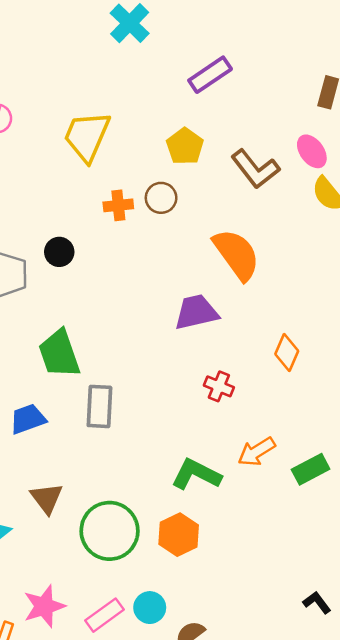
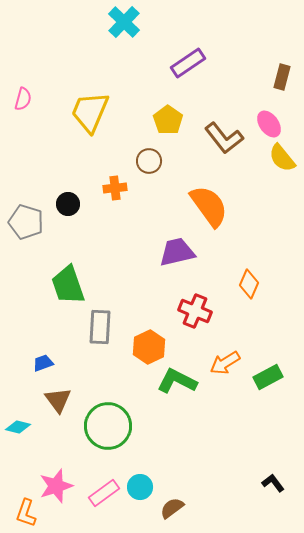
orange cross: (118, 205) -> (115, 188), moved
red cross: (219, 386) -> (195, 311), size x1.4
blue trapezoid: (28, 419) -> (43, 363), moved, size x0.7
orange hexagon: (179, 535) -> (149, 347), moved

